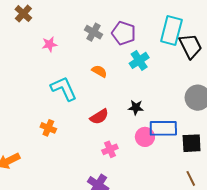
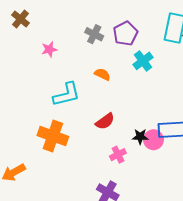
purple pentagon: (124, 33) -> (125, 34), turned 30
cyan L-shape: (64, 89) -> (67, 94), turned 104
black star: (136, 107) -> (140, 137), moved
orange cross: (48, 128) -> (53, 136), size x1.8

